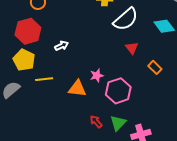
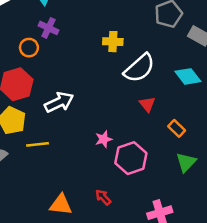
white arrow: (62, 46) -> (59, 102), size x1.6
orange triangle: (77, 89) -> (61, 205), moved
green triangle: (118, 123) -> (186, 162), moved

